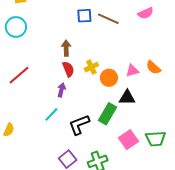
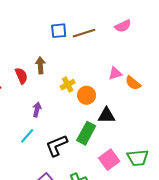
brown line: (108, 19) -> (84, 33), turned -40
red semicircle: (68, 69) -> (21, 76), moved
pink triangle: (132, 71) -> (115, 73), moved

